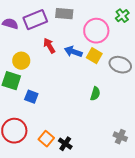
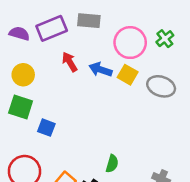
green cross: (122, 16) -> (165, 39), moved
yellow circle: (21, 61) -> (23, 75), moved
green semicircle: (95, 94) -> (112, 164), moved

